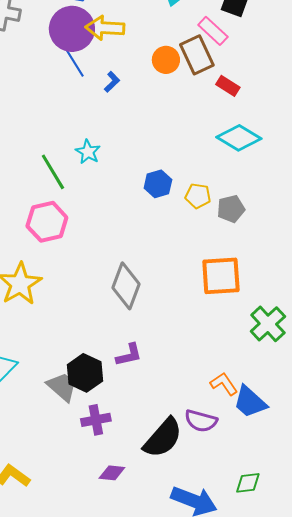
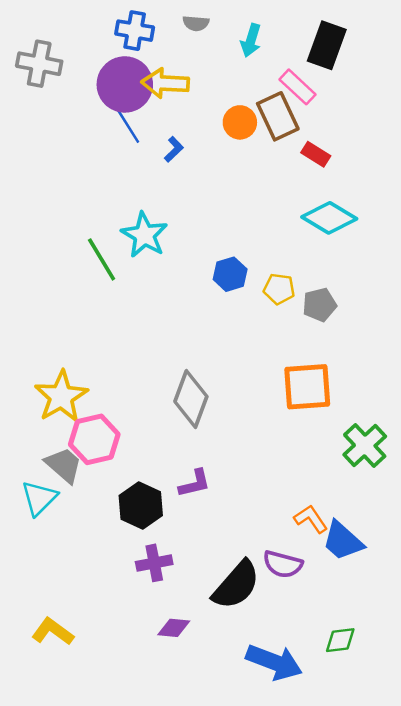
cyan star: (88, 152) -> (144, 235), size x1.5
pink hexagon: (47, 222) -> (94, 439), moved
gray trapezoid: (62, 387) -> (64, 465), moved

